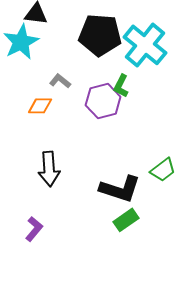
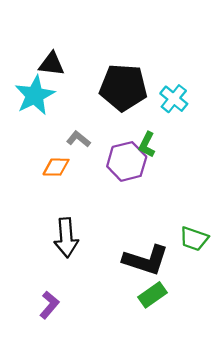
cyan cross: (145, 45) -> (174, 99), size x0.6
green trapezoid: (163, 170) -> (194, 239), turned 56

